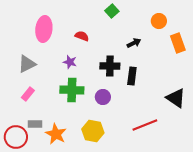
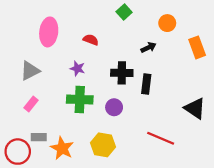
orange circle: (159, 21) -> (167, 23), moved
red line: (145, 125) -> (161, 138), turned 45

